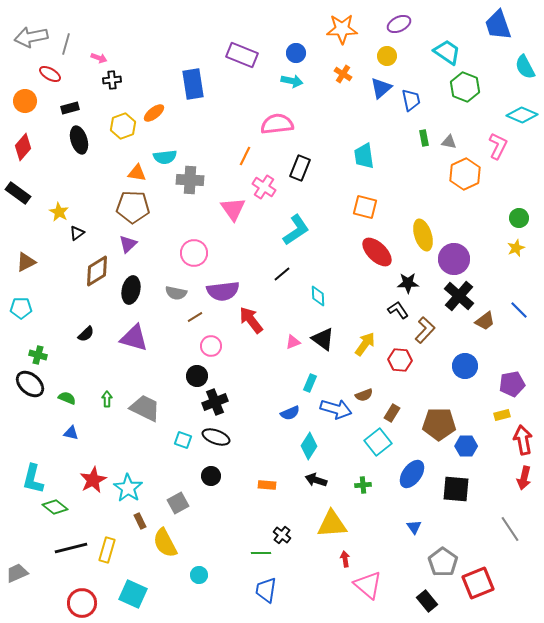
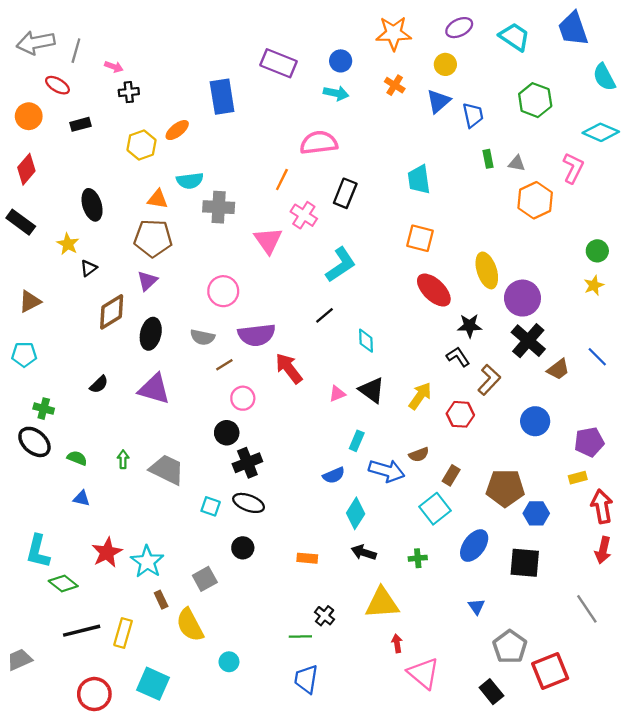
cyan trapezoid: (447, 52) -> (514, 37), moved
black ellipse: (79, 140) -> (92, 205), moved

